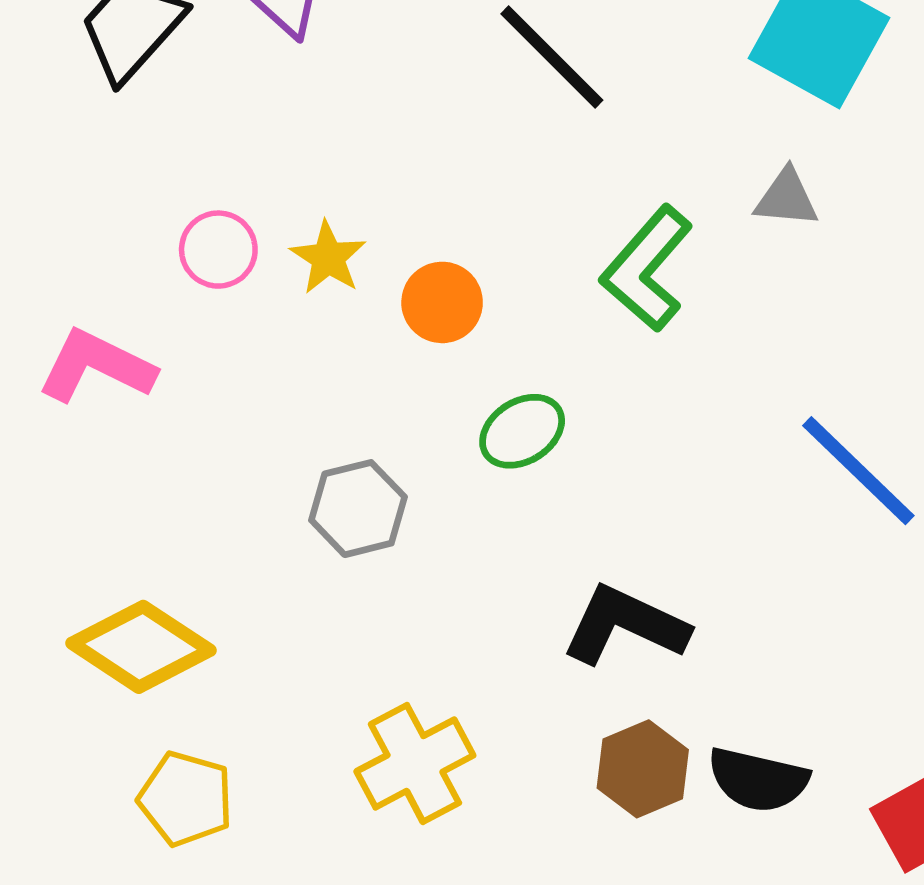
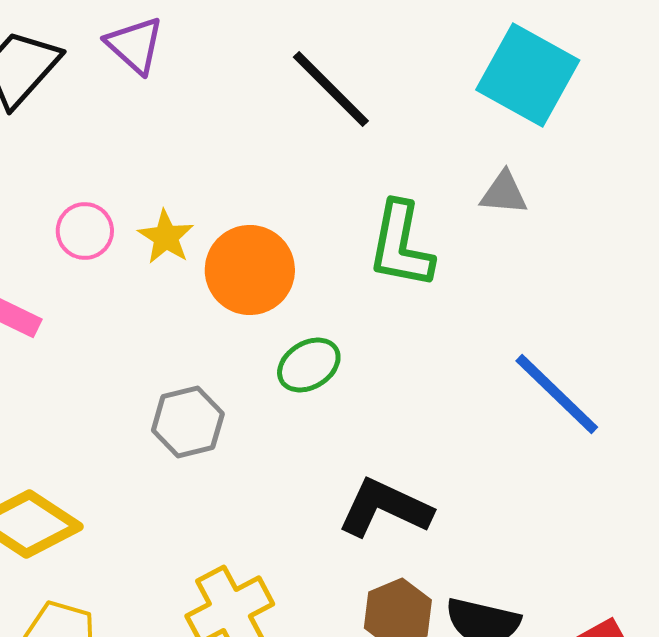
green L-shape: (647, 269) -> (401, 245), turned -30
orange circle: (442, 302) -> (250, 270), size x1.5

